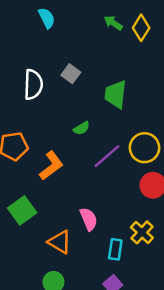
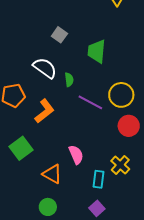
white semicircle: (33, 85) -> (45, 68), moved, turned -55
green semicircle: (82, 128) -> (69, 80), turned -64
purple line: (107, 156) -> (90, 102), turned 70

